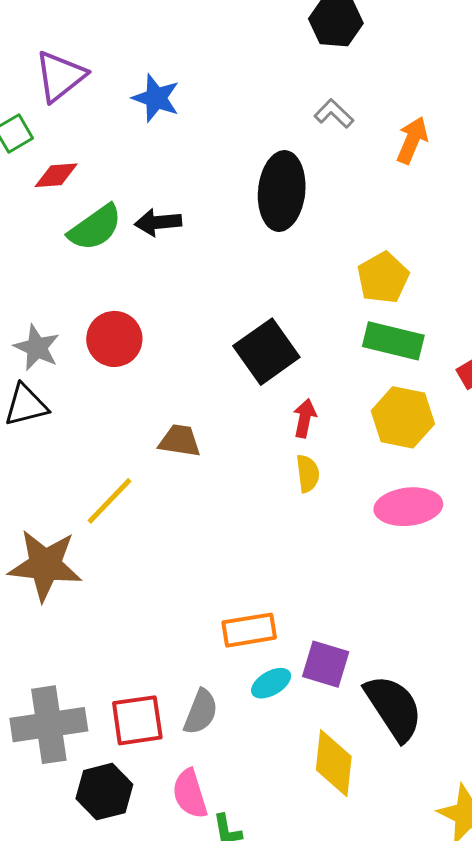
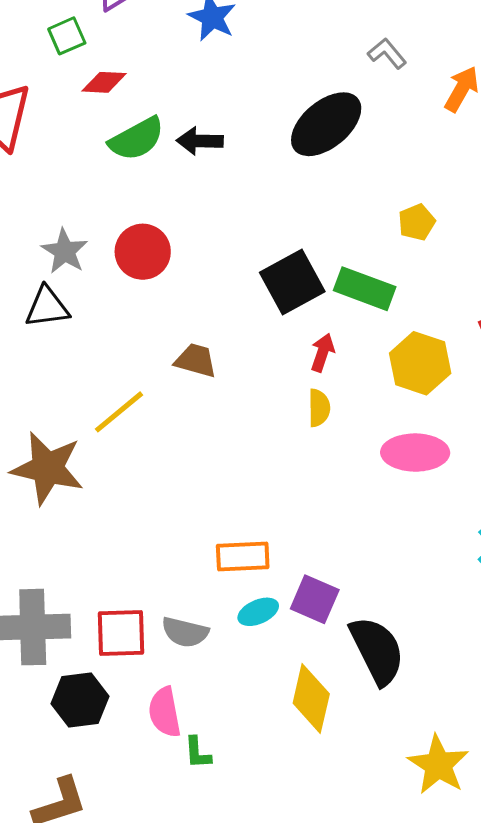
black ellipse: (282, 191) -> (326, 124), turned 38
yellow pentagon: (383, 278) -> (417, 222), size x0.7
green rectangle: (393, 341) -> (365, 289), moved
gray semicircle: (201, 712) -> (185, 632), turned 75

